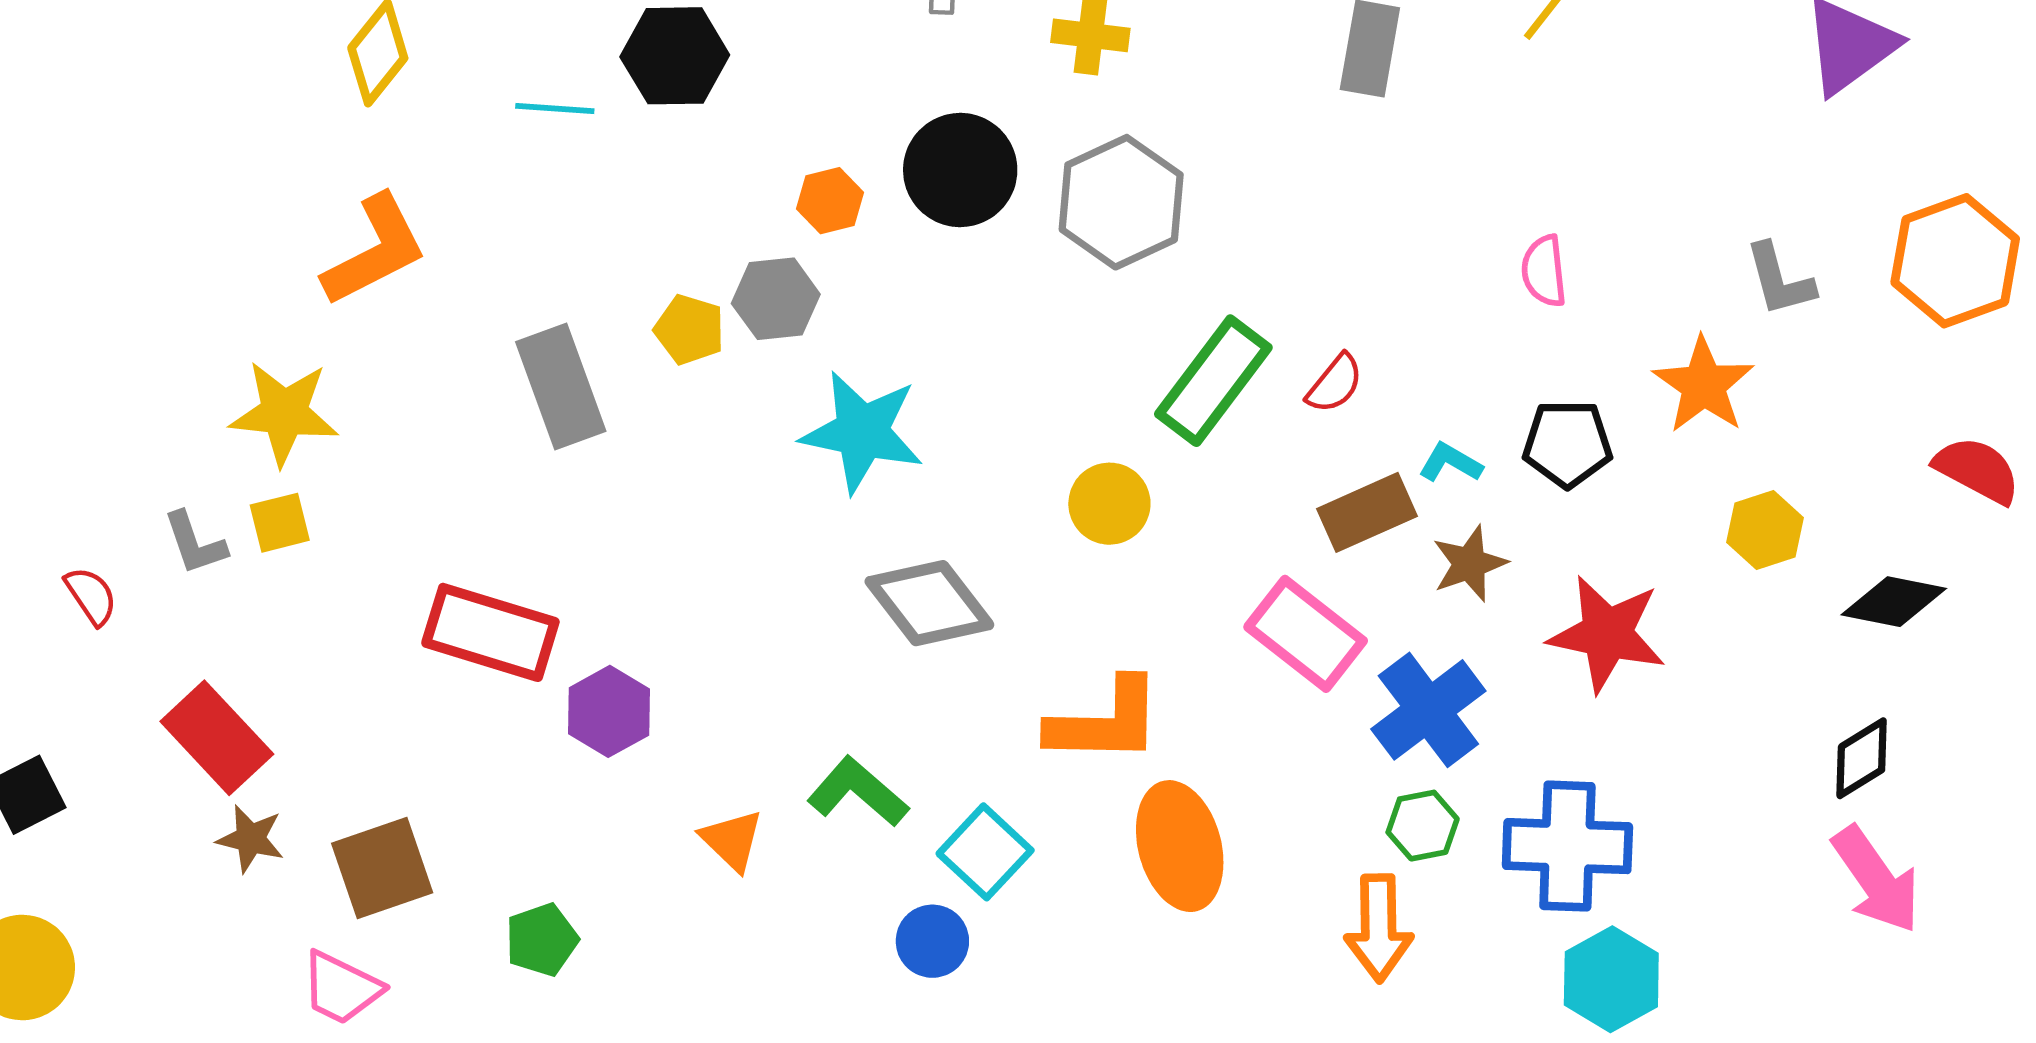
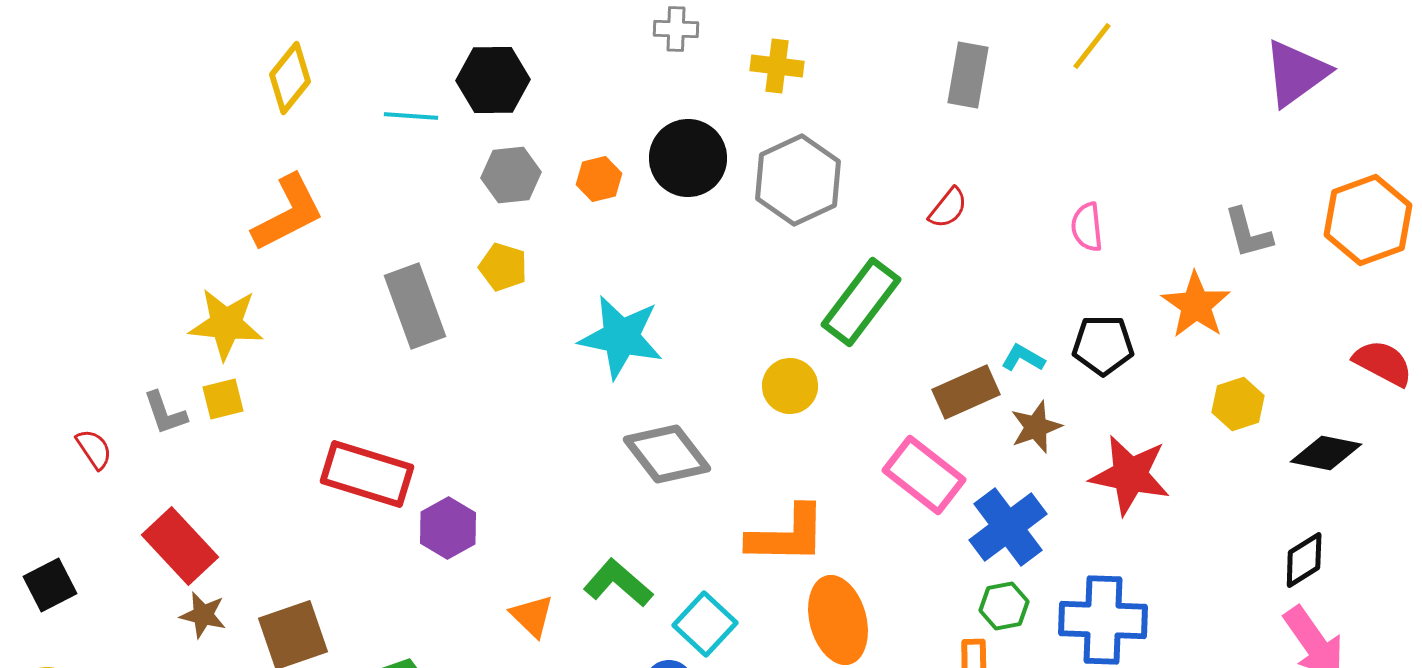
gray hexagon: (776, 299) -> (511, 175), moved
red semicircle: (1335, 384) -> (948, 208), moved

